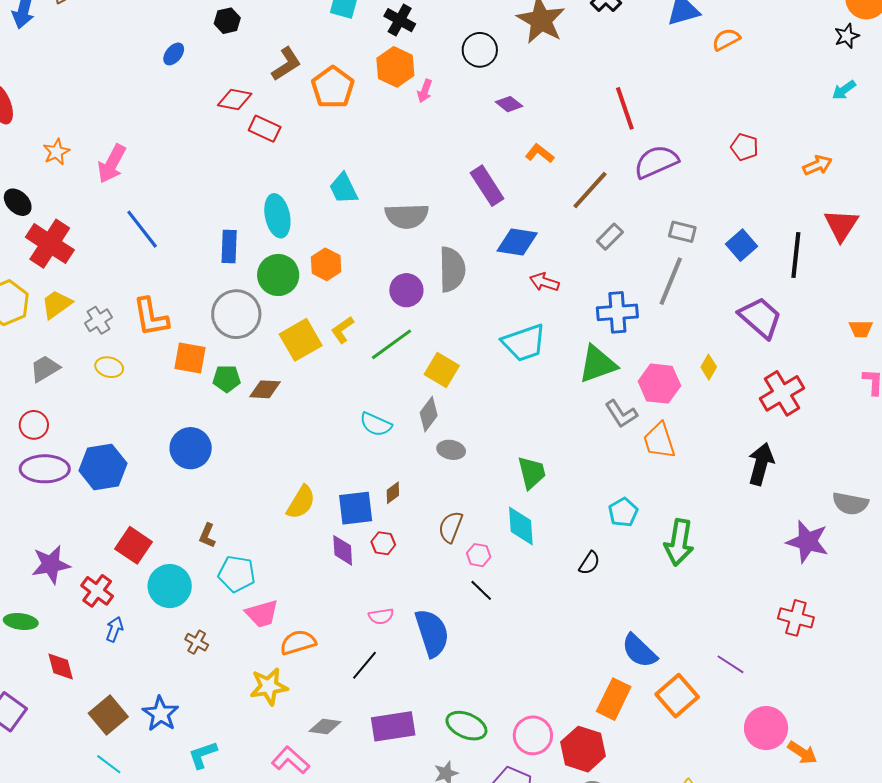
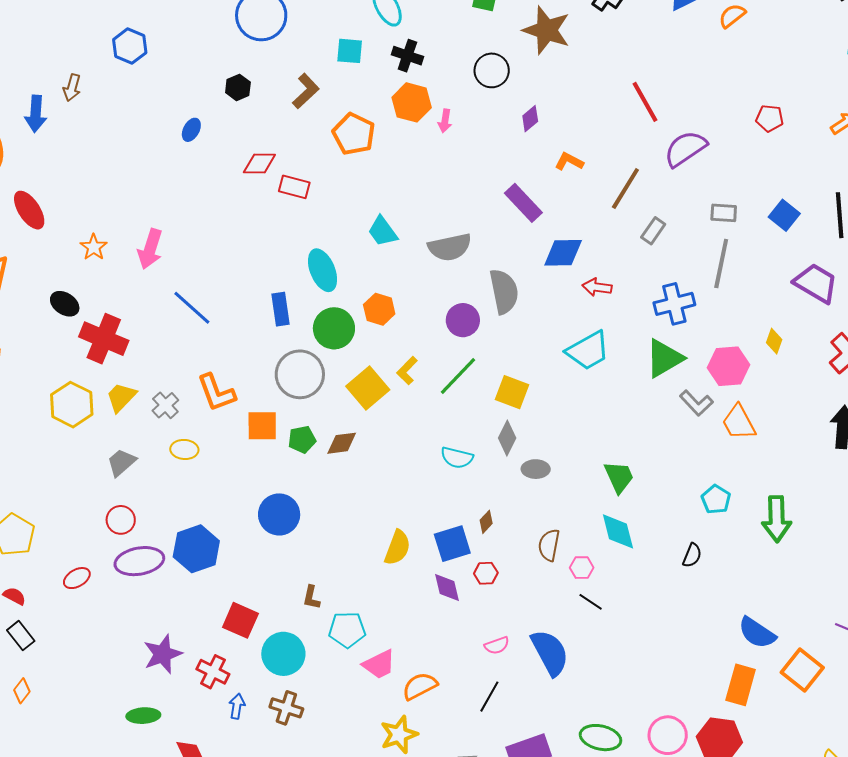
brown L-shape: (286, 64) -> (306, 91), moved
purple diamond: (509, 104) -> (530, 119), turned -68
brown cross: (197, 642) -> (286, 708), moved, size x1.4

